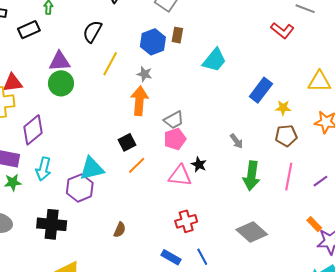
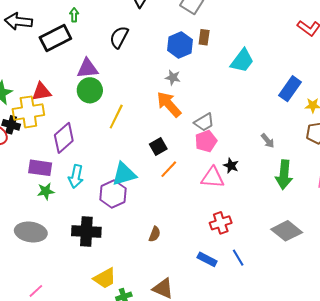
black rectangle: (29, 30) -> (55, 38), size x1.4
yellow line: (110, 64) -> (116, 117), moved
orange arrow: (139, 101) -> (169, 104), turned -44

